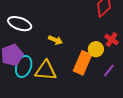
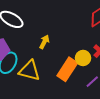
yellow arrow: (55, 40) -> (44, 42), turned -96

